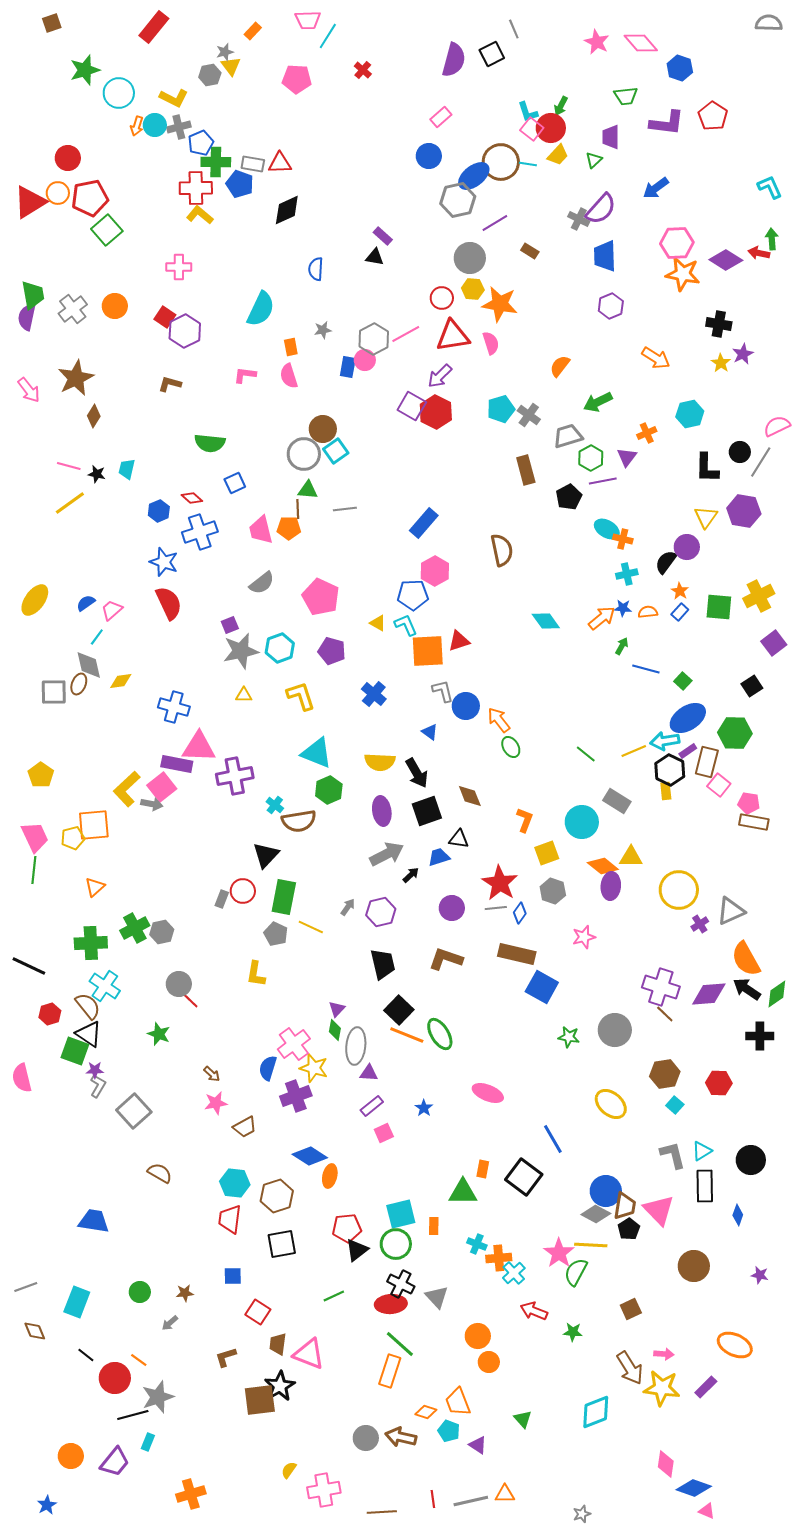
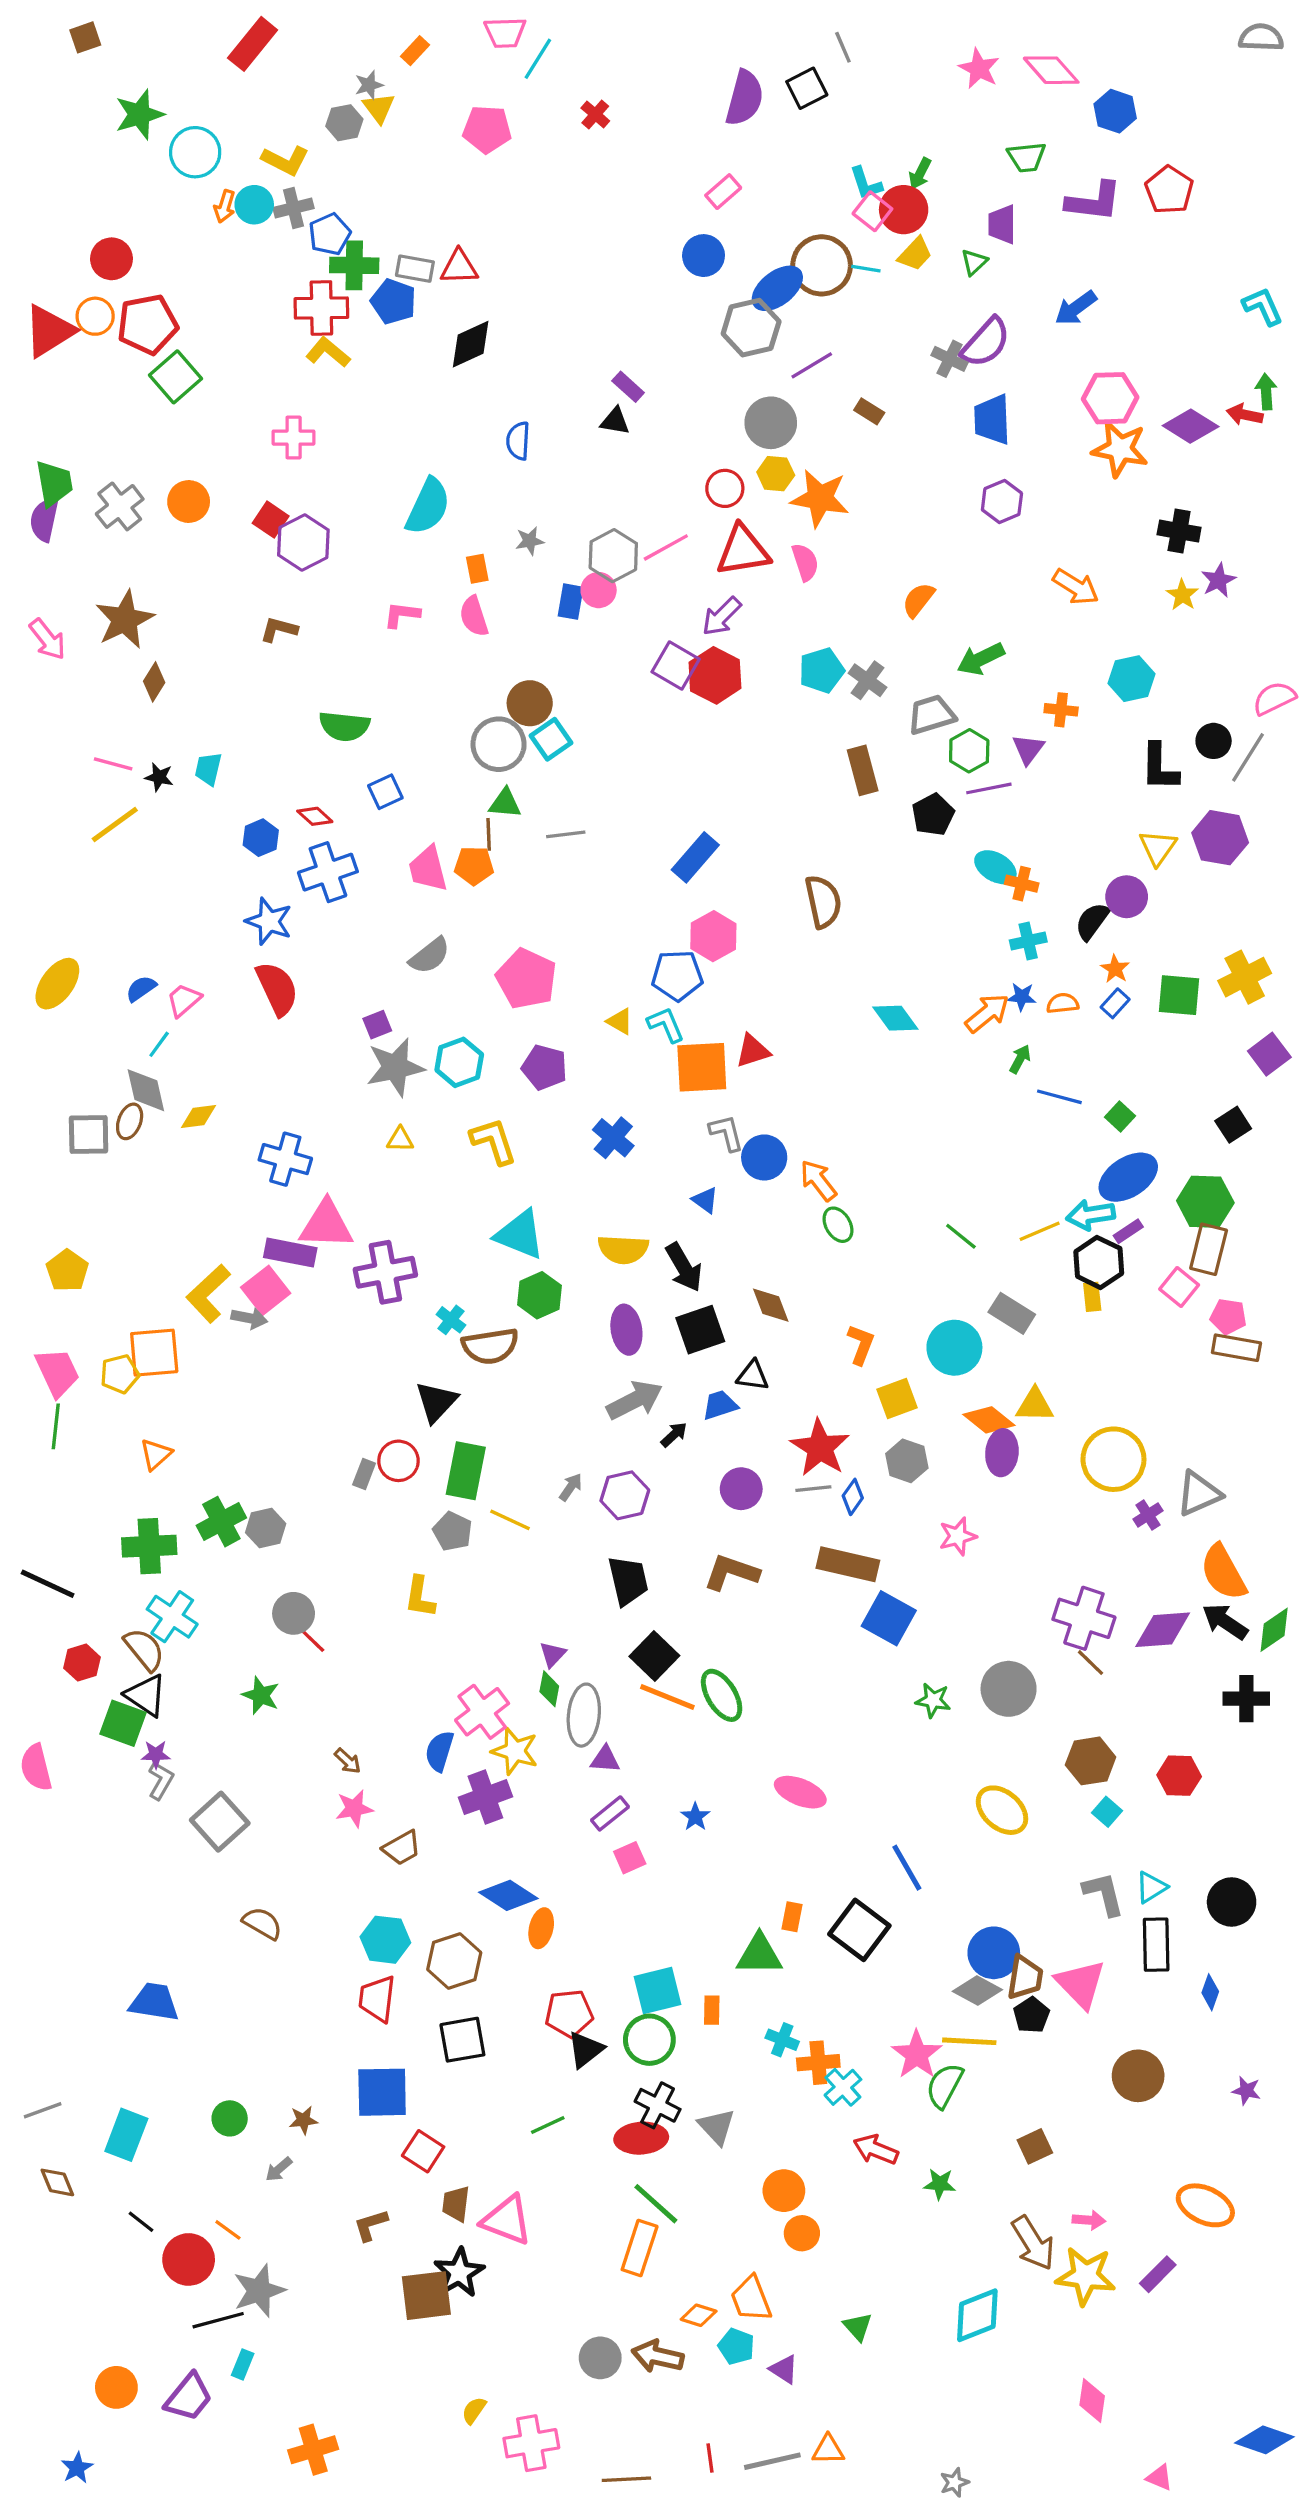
orange cross: (647, 433) -> (1061, 710), turned 30
brown rectangle: (707, 762) -> (1209, 1249), moved
blue square: (233, 1276) -> (382, 2092), size x1.8
blue diamond: (694, 1488) -> (1264, 2440), moved

